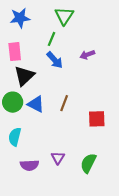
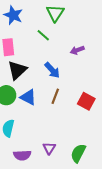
blue star: (20, 18) -> (13, 15), turned 30
green line: (52, 39) -> (43, 35), turned -72
blue arrow: (55, 60) -> (52, 70), moved
red square: (97, 119) -> (86, 101), moved, turned 30

